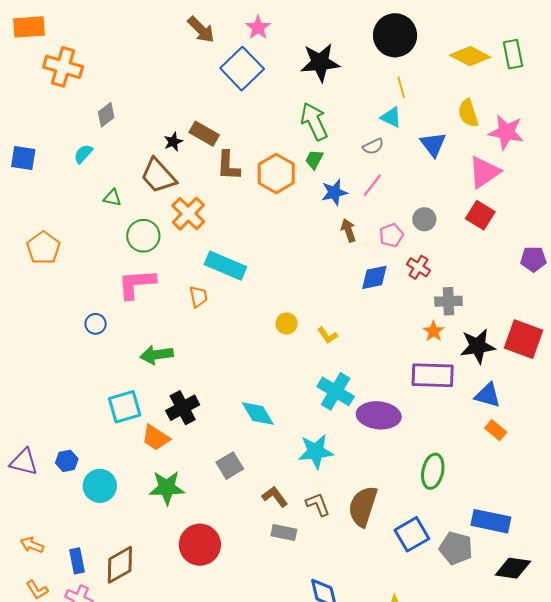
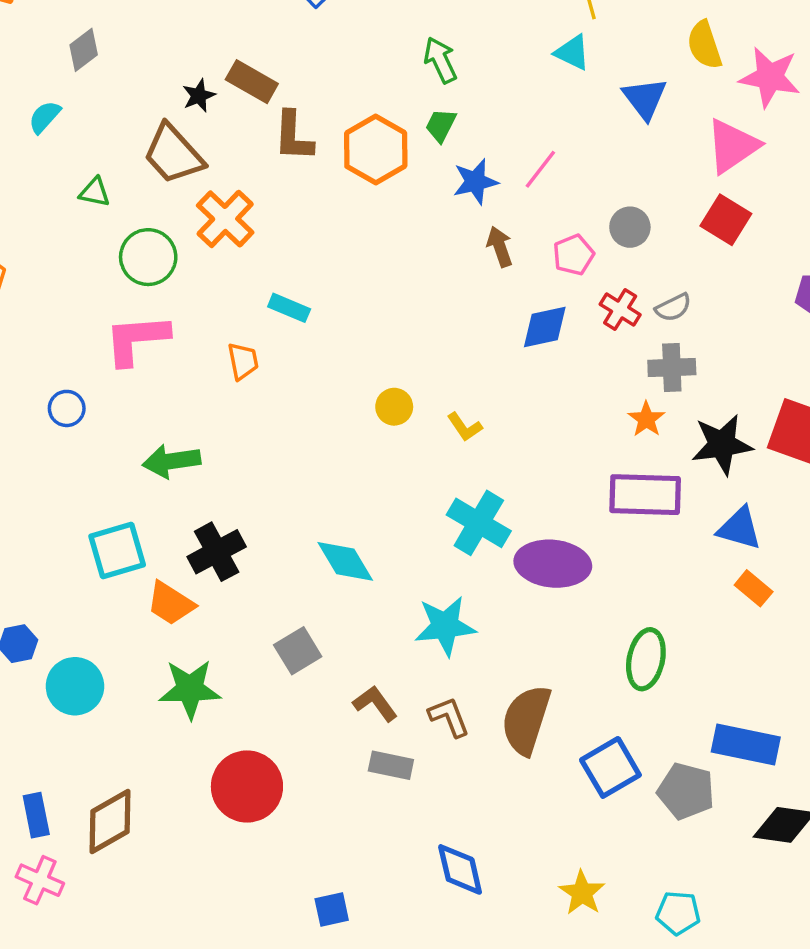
green arrow: (314, 121) -> (440, 60), size x0.7
gray semicircle: (373, 146) -> (673, 307), moved
cyan rectangle: (225, 266) -> (289, 308), size x0.6

